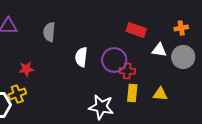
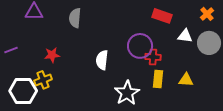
orange cross: (181, 28) -> (207, 14), turned -32
white semicircle: (81, 57) -> (102, 60), moved
white star: (101, 107) -> (127, 93), turned 30

